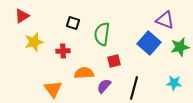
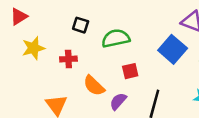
green semicircle: (102, 34) -> (116, 38), turned 70
orange semicircle: (84, 73) -> (94, 86), turned -132

